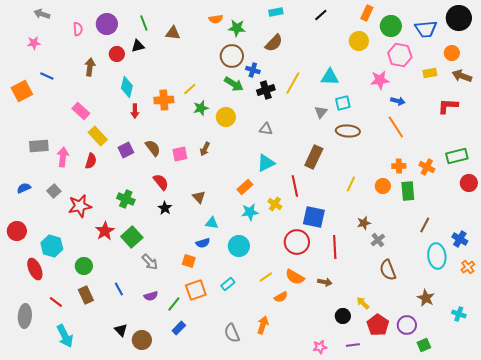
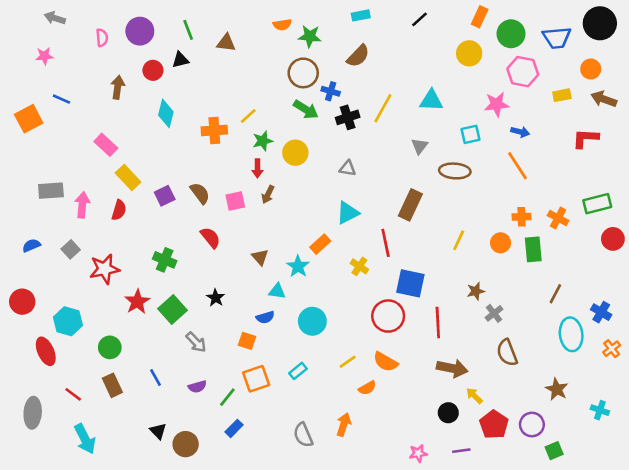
cyan square: (343, 103) -> (470, 134), moved
red arrow: (135, 111) -> (257, 168), moved
black star: (165, 208) -> (216, 298), moved
cyan star: (250, 212) -> (298, 266), moved, turned -30
brown arrow: (325, 282) -> (452, 368), moved, size x1.6

